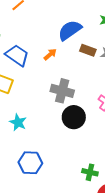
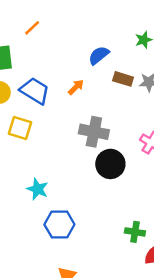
blue semicircle: (70, 30) -> (99, 55), size x0.7
cyan star: (18, 122) -> (37, 189), moved

